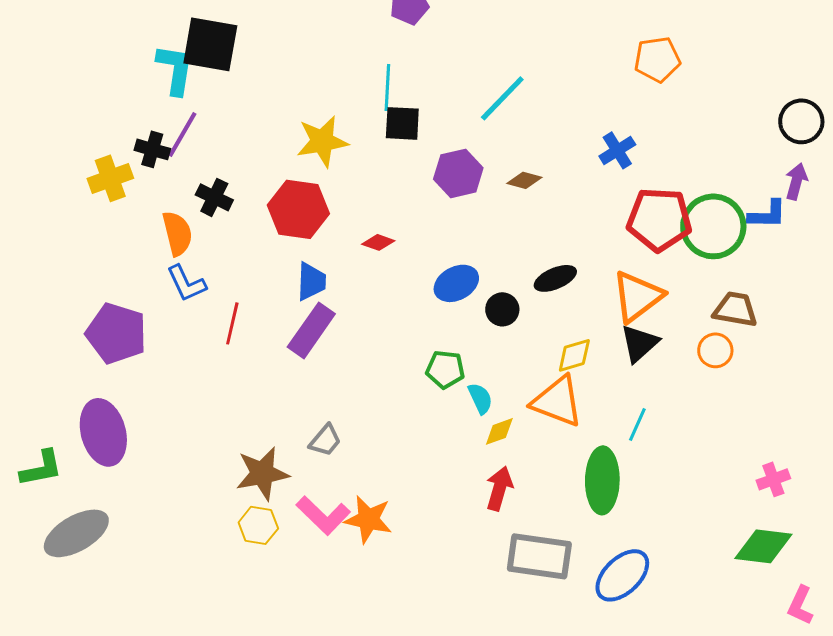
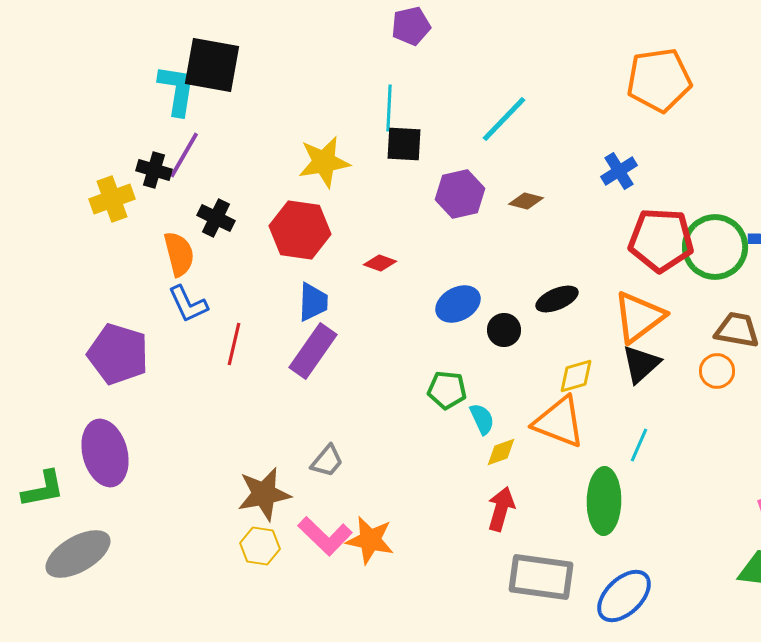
orange pentagon: (657, 59) -> (659, 80), size x1.4

